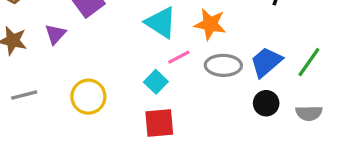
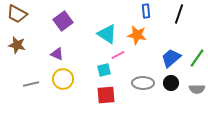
purple triangle: (55, 34) -> (57, 54), moved, turned -48
gray ellipse: (223, 65) -> (143, 83), moved
cyan square: (156, 82) -> (104, 70), turned 32
gray line: (24, 95) -> (31, 84), moved

